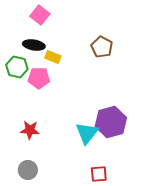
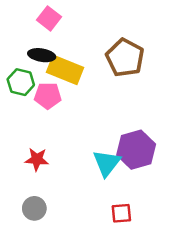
brown pentagon: (102, 47) -> (125, 58), size x1.4
yellow rectangle: (53, 57) -> (65, 70), size x1.8

